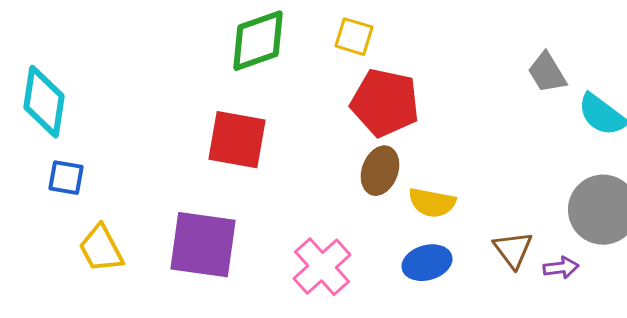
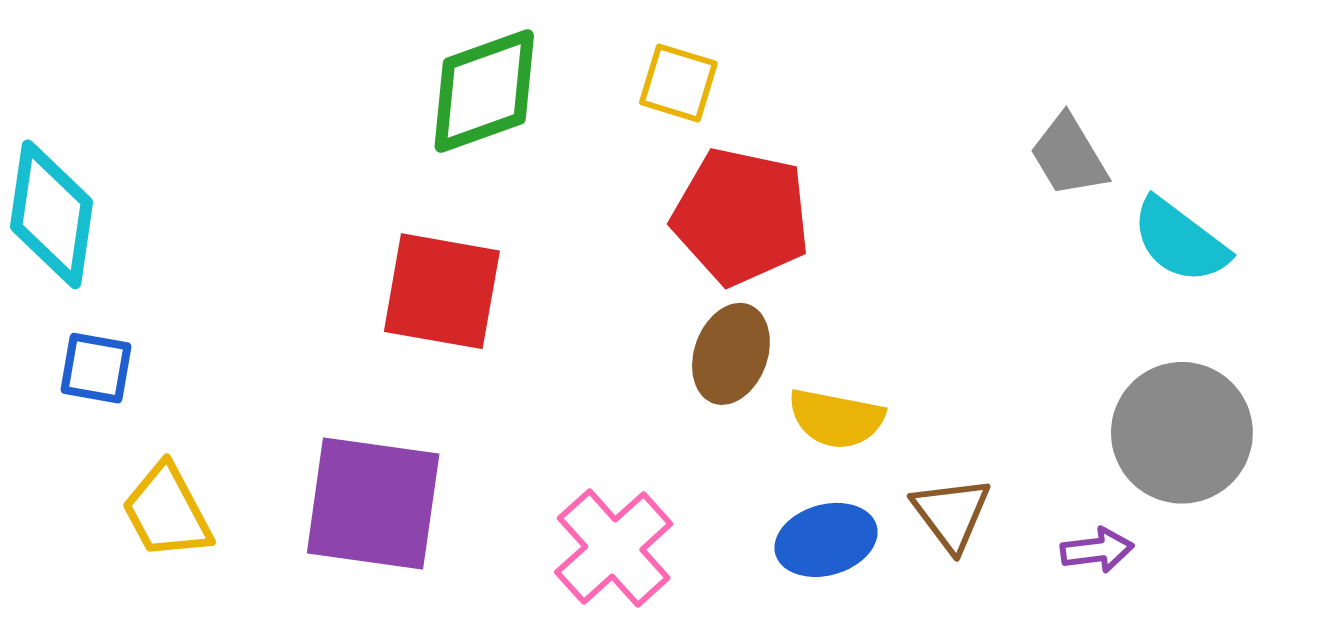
brown triangle: (513, 250) -> (951, 514), moved

